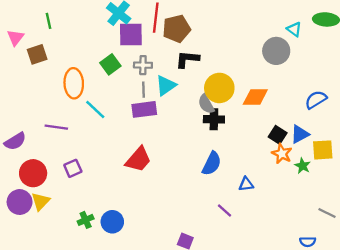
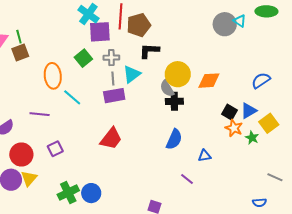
green line: (48, 21) -> (19, 37), moved
gray circle: (276, 51) -> (225, 24), moved
yellow square: (323, 150) -> (269, 123), turned -30
green cross: (86, 220) -> (68, 193), size x1.5

